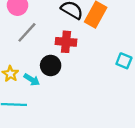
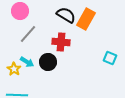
cyan arrow: (32, 80) -> (27, 62), moved

